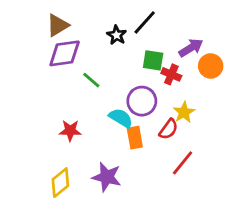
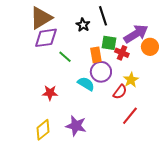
black line: (145, 22) -> (103, 16), turned -60
brown triangle: (58, 25) -> (41, 18), size x1.4
purple arrow: (191, 48) -> (136, 34), size x1.4
orange rectangle: (135, 138) -> (96, 55), moved

